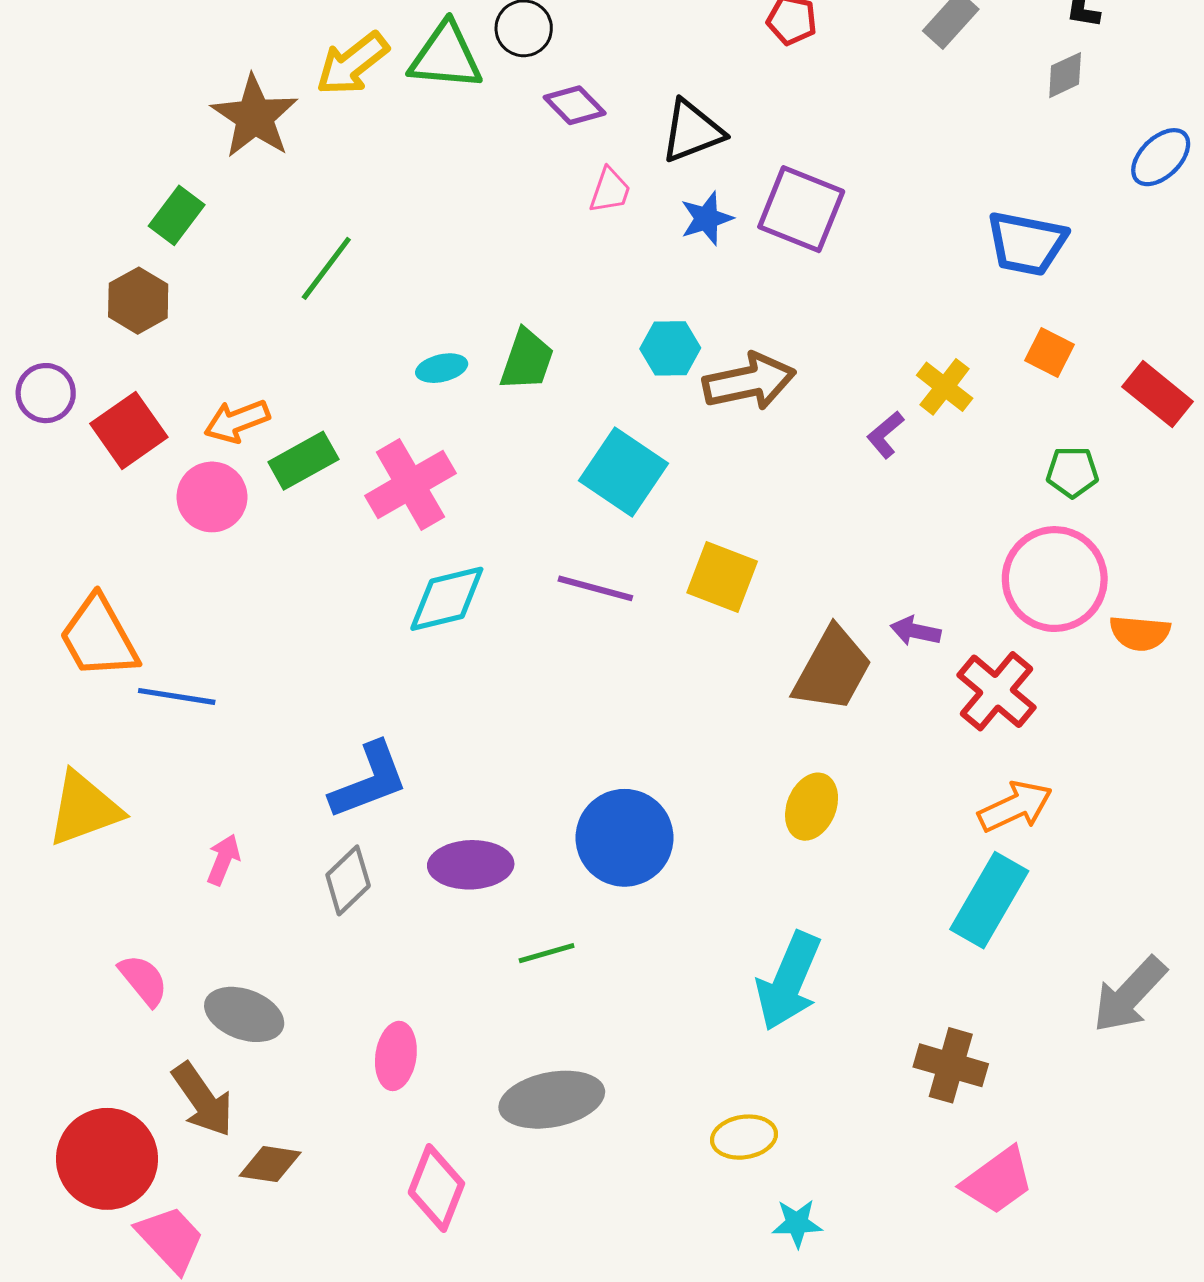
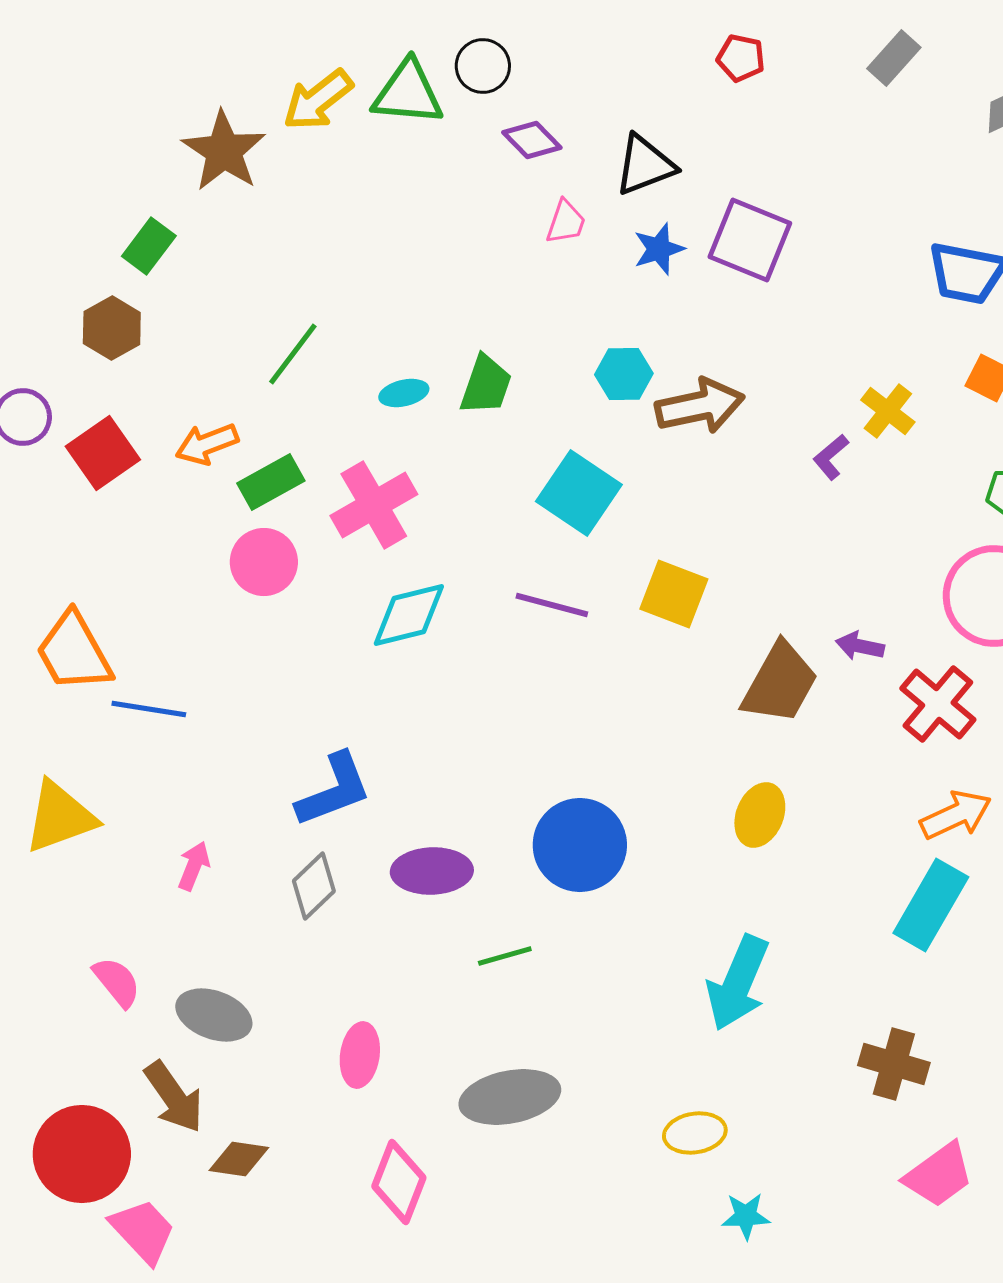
green line: (326, 268) -> (293, 354), moved
pink circle: (212, 497) -> (264, 562), moved

